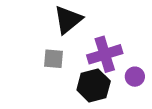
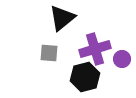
purple circle: (135, 77) -> (122, 59), moved

